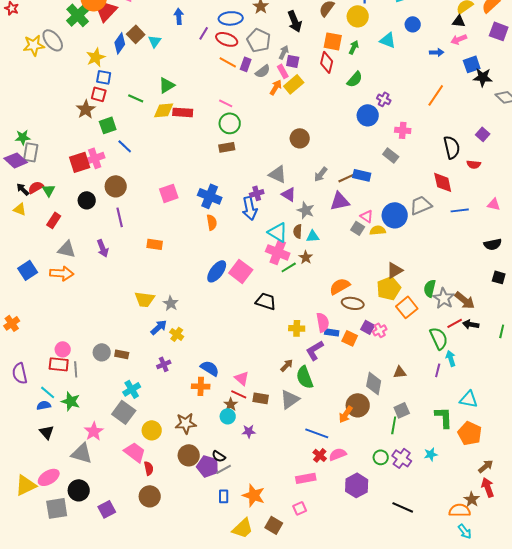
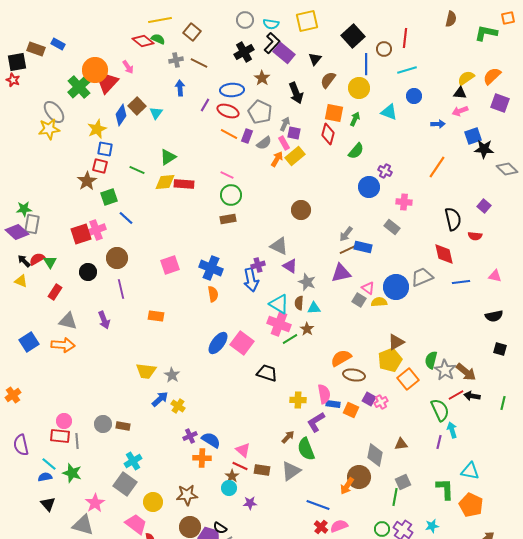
yellow star: (34, 45) -> (49, 129), moved
gray arrow: (321, 174) -> (346, 234), moved
purple cross: (164, 364) -> (190, 436), moved

